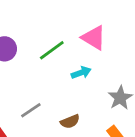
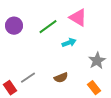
gray line: (31, 110) -> (28, 78), moved

